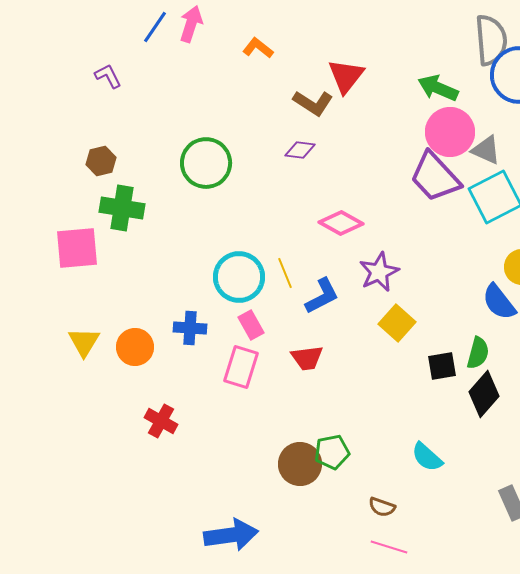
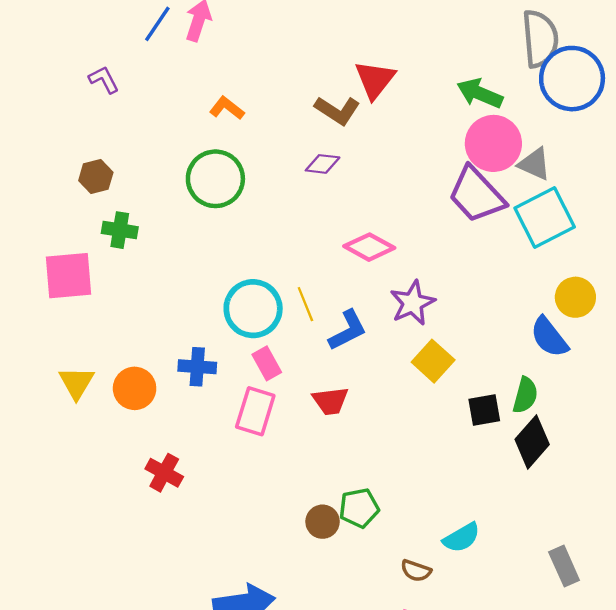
orange L-shape: (258, 48) -> (227, 108), moved
green cross: (122, 208) -> (120, 230), size x0.7
cyan semicircle: (427, 457) -> (462, 538), moved, turned -72
brown circle: (300, 464) -> (323, 522), size x0.7

